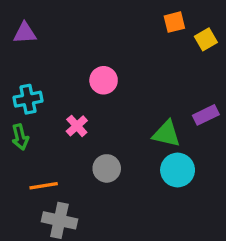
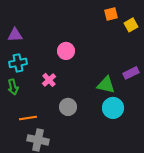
purple triangle: (25, 33) -> (15, 35), moved

